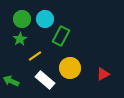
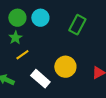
green rectangle: (61, 36) -> (77, 25), moved
yellow line: (35, 56) -> (22, 55), moved

